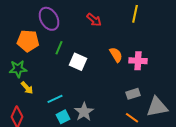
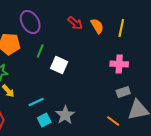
yellow line: (135, 14) -> (121, 28), moved
orange semicircle: (116, 55) -> (97, 26), moved
gray rectangle: (133, 94) -> (123, 92), moved

